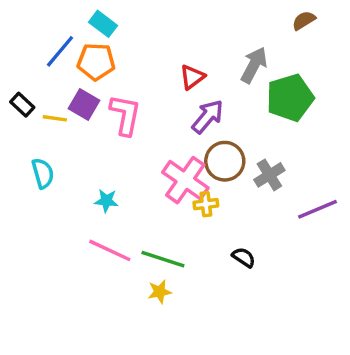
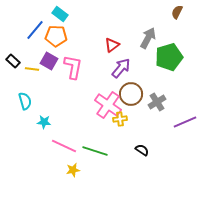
brown semicircle: (304, 20) -> (177, 12), turned -32
cyan star: (106, 201) -> (44, 122), moved
yellow star: (160, 292) -> (73, 170), moved

